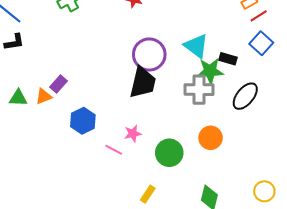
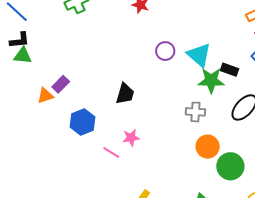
purple circle: (149, 54) -> (165, 51), moved, size x0.6
black trapezoid: (143, 82) -> (125, 94), moved, size x0.7
gray cross: (199, 90) -> (195, 112), moved, size x0.7
green triangle: (18, 98) -> (23, 56), moved
green circle: (169, 153) -> (230, 166), moved

